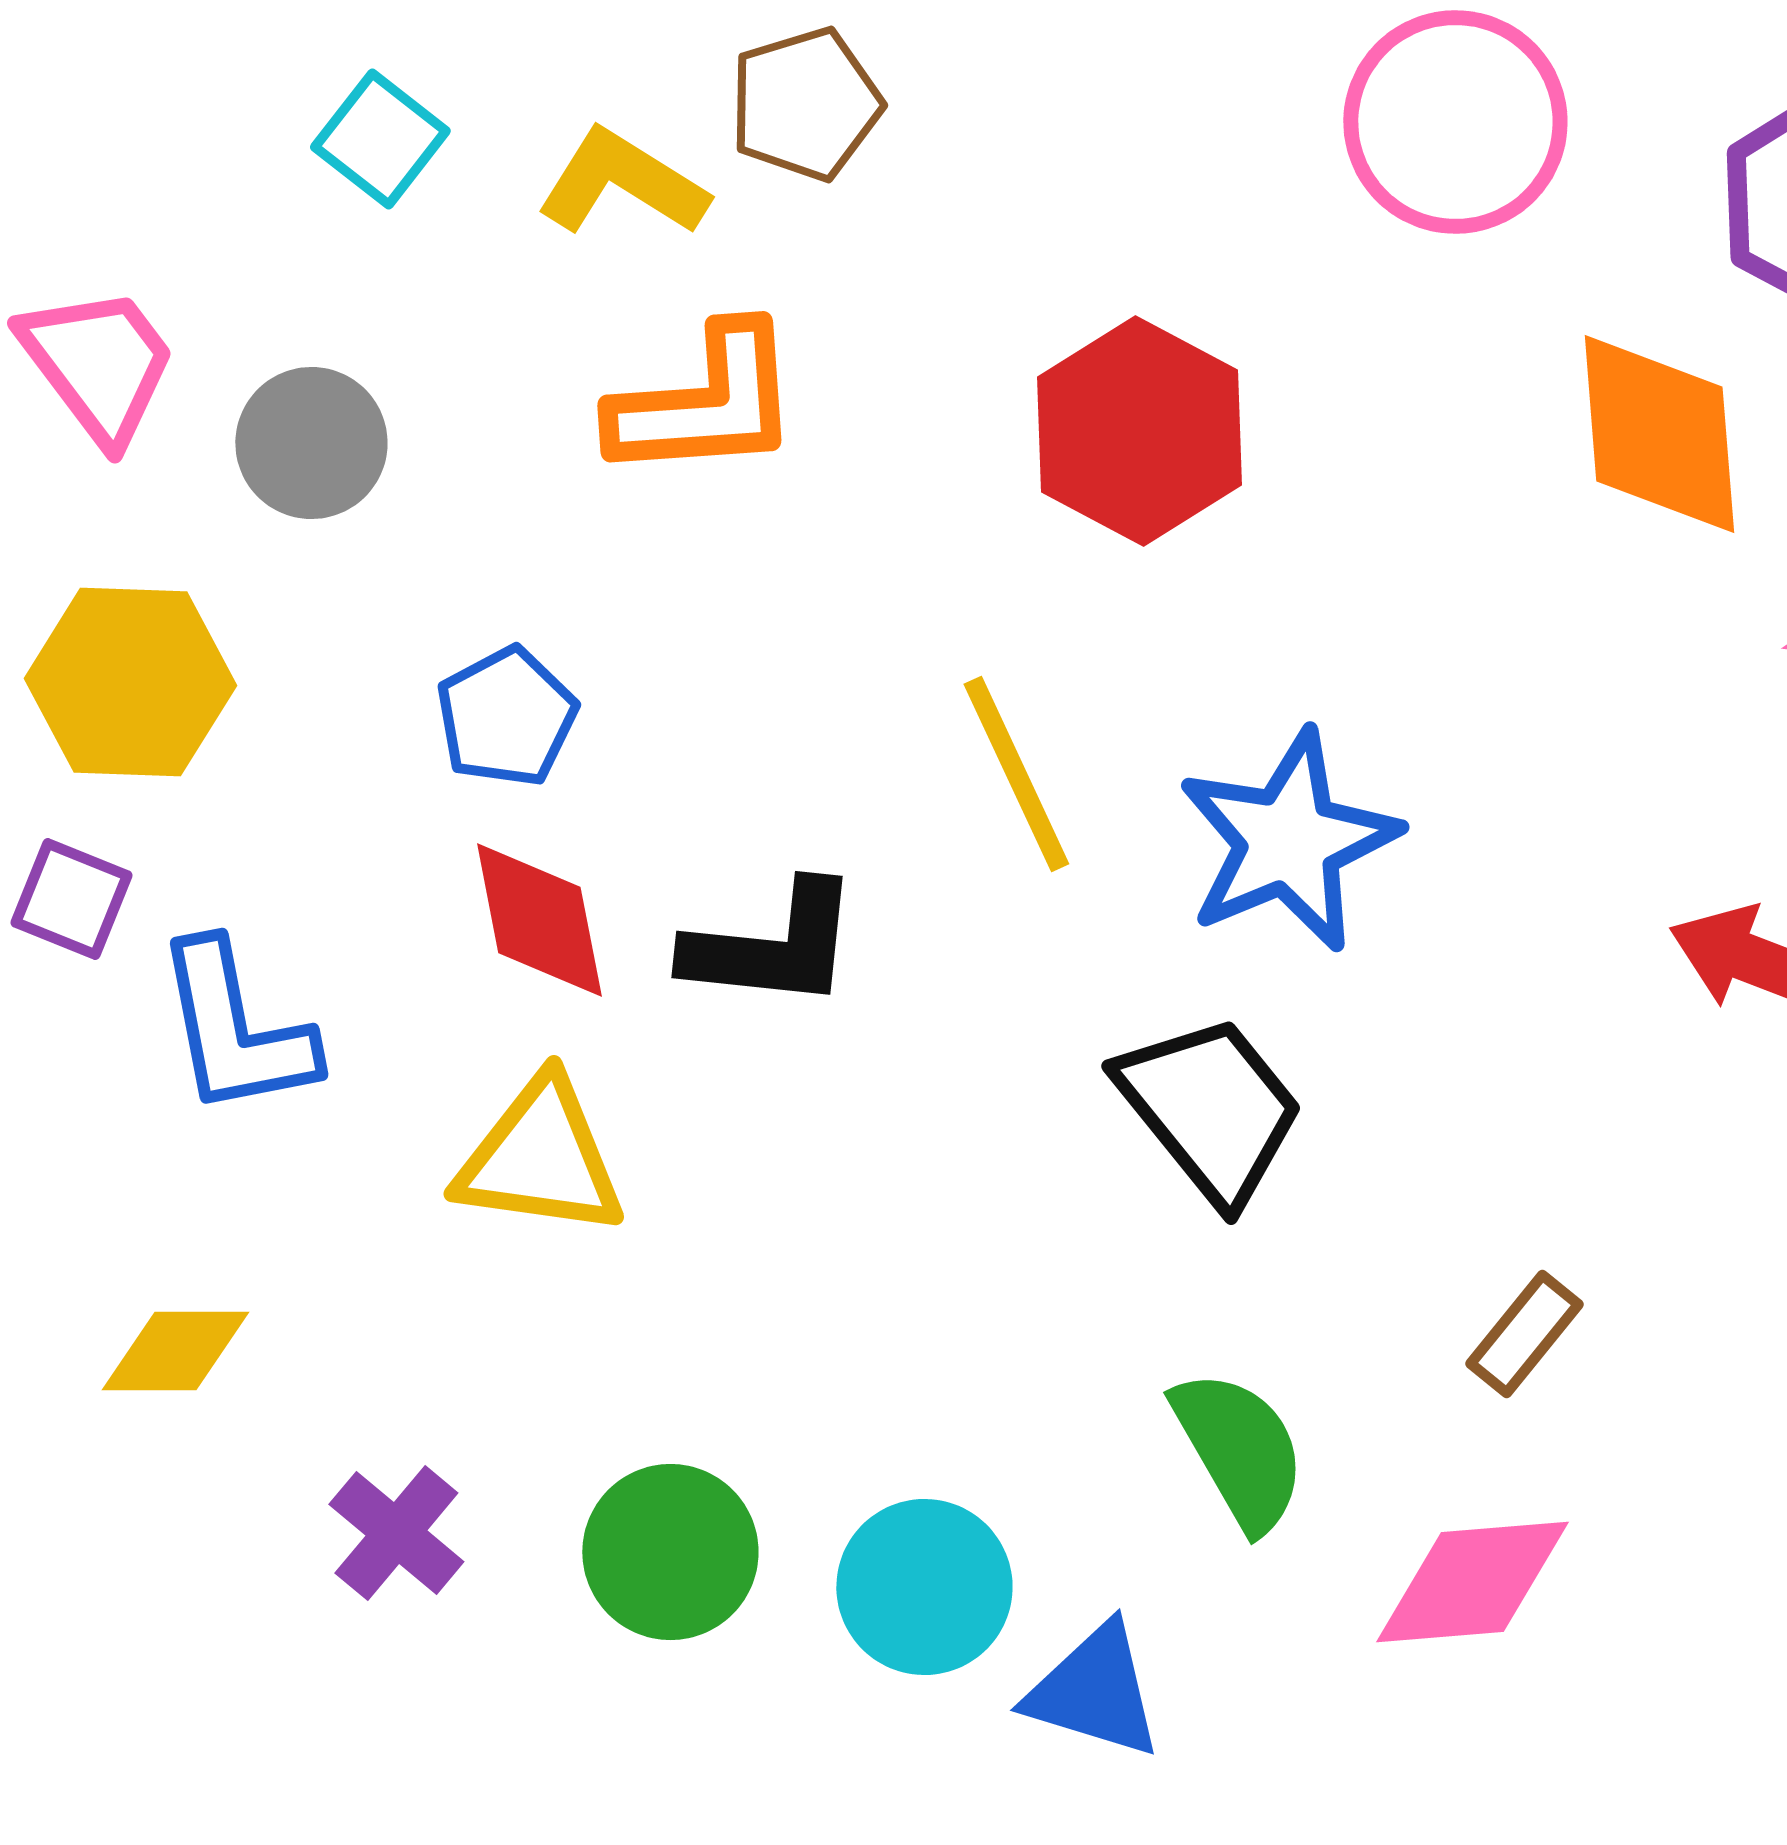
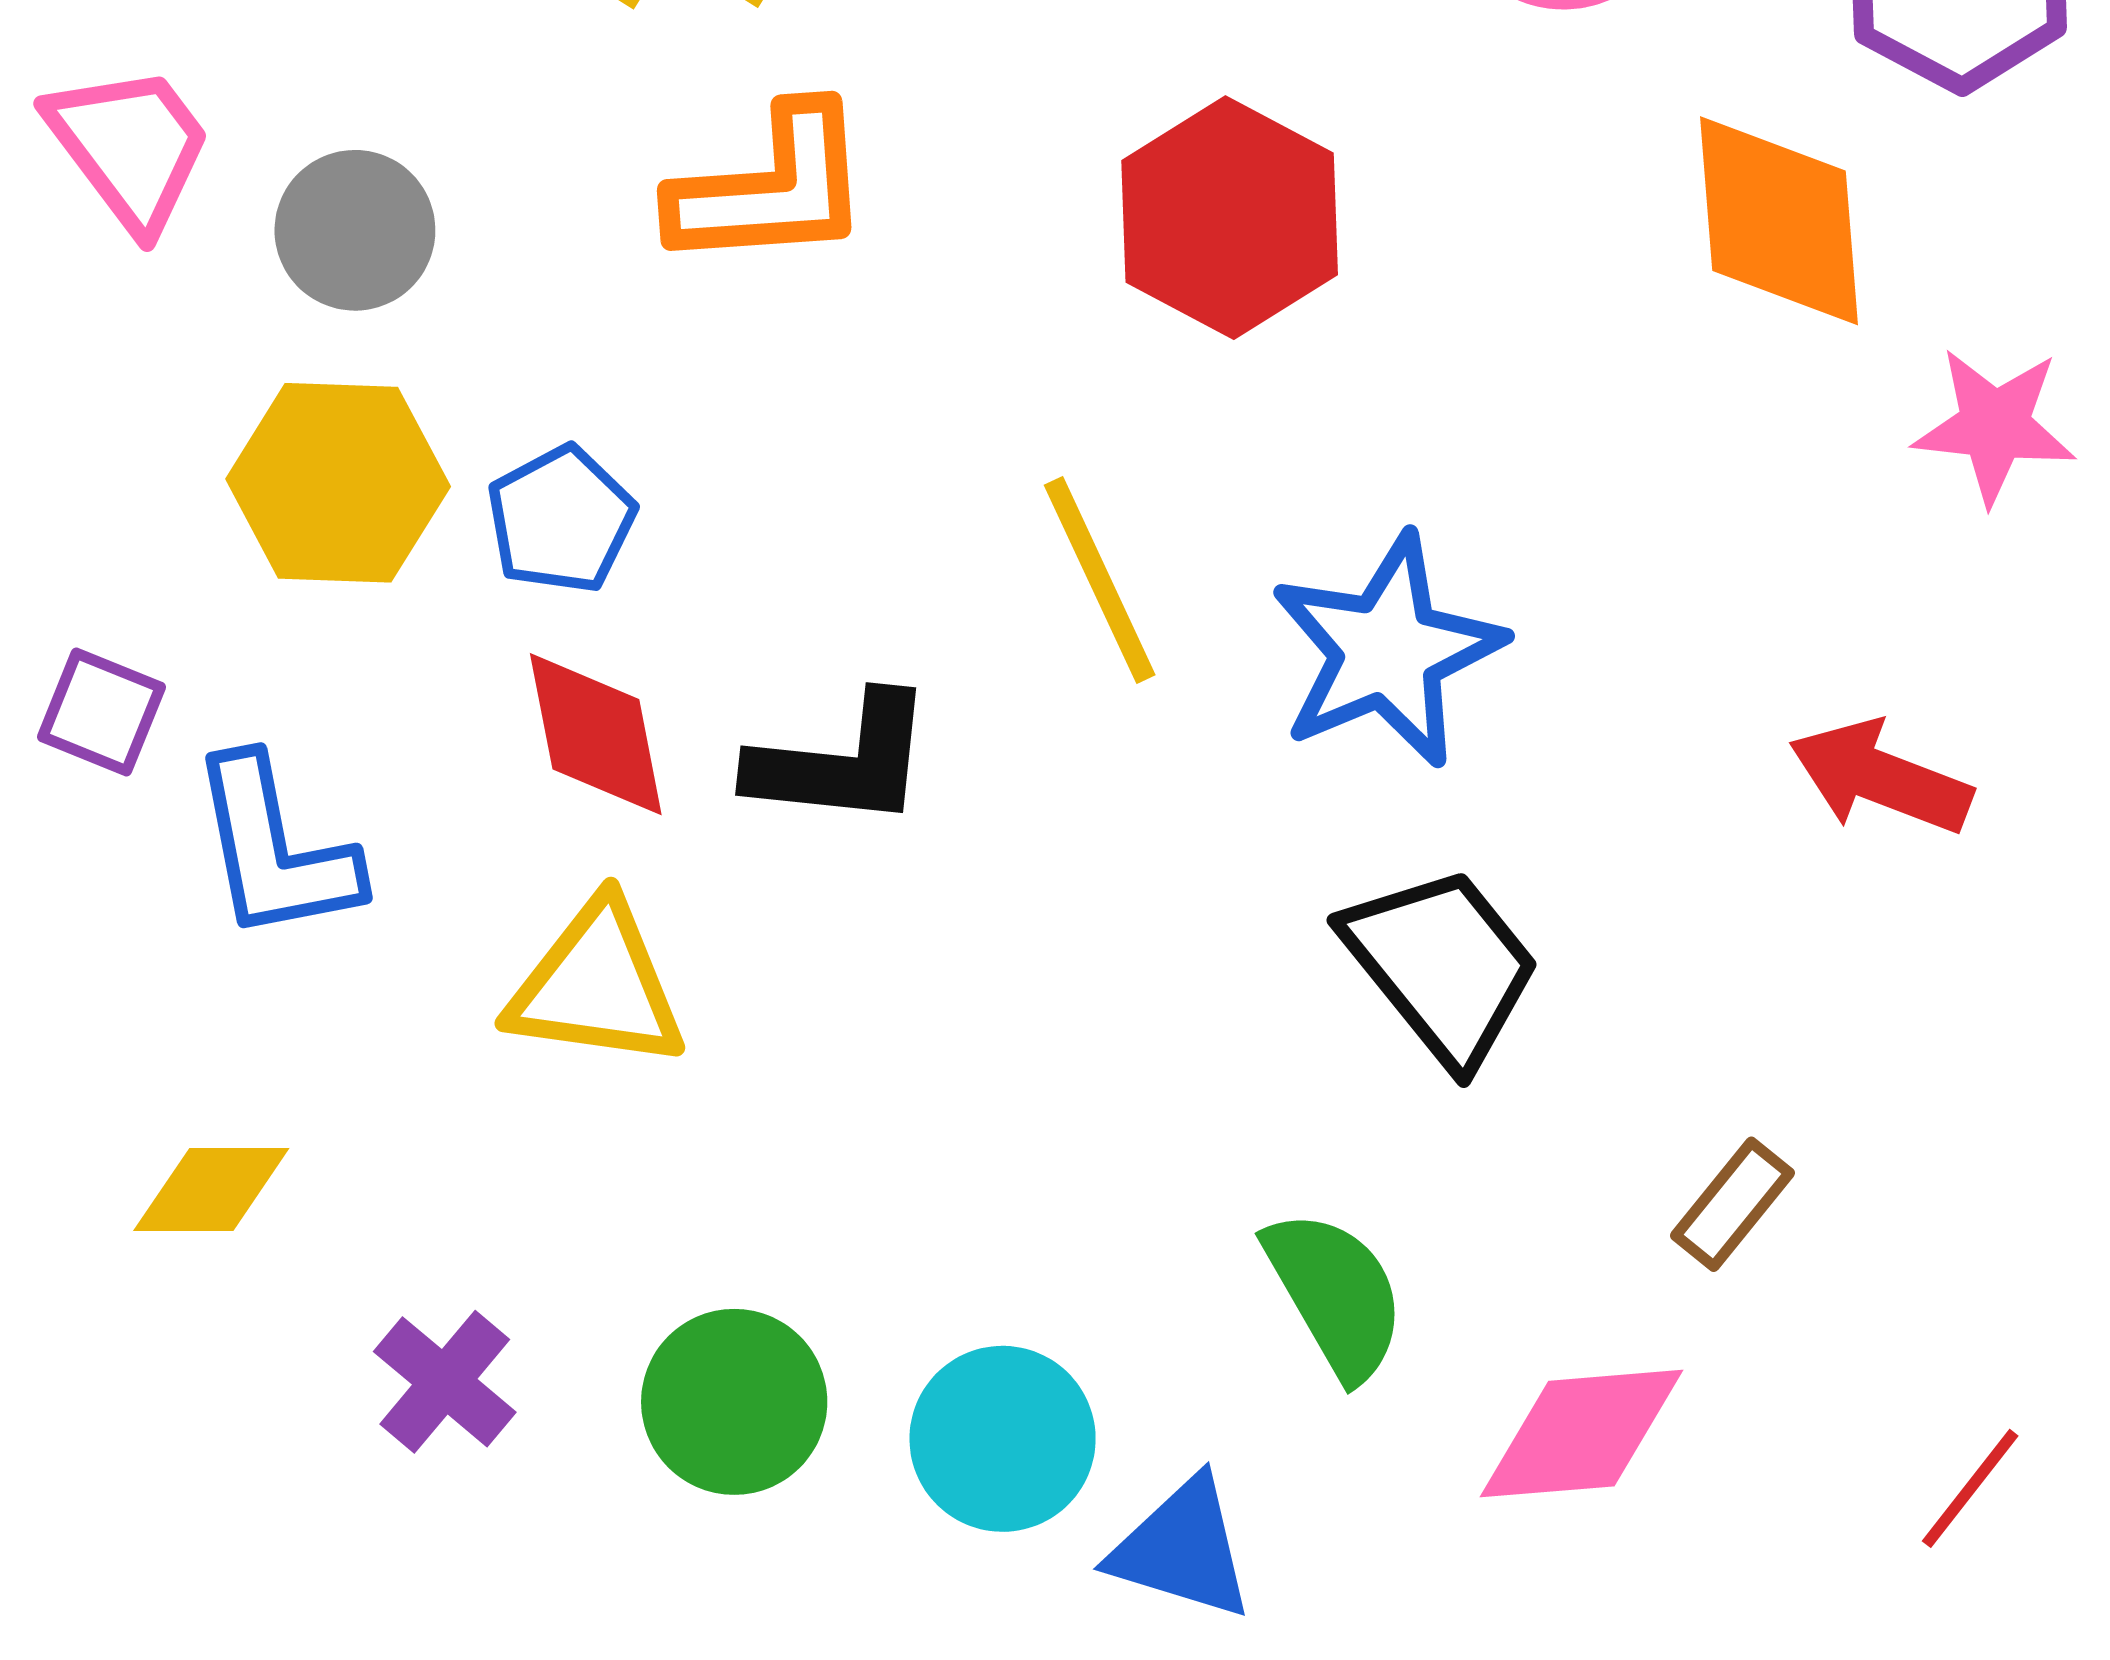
yellow hexagon: (130, 682) -> (338, 483), moved
black trapezoid: (1210, 1109) -> (1442, 966), moved
brown rectangle: (1524, 1334) -> (1733, 1204), moved

